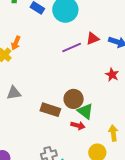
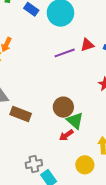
brown rectangle: (50, 110) -> (21, 114), moved
red arrow: (78, 126) -> (66, 135), turned 128

